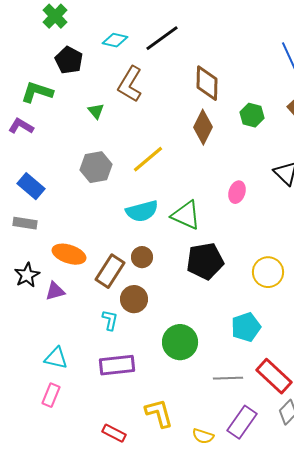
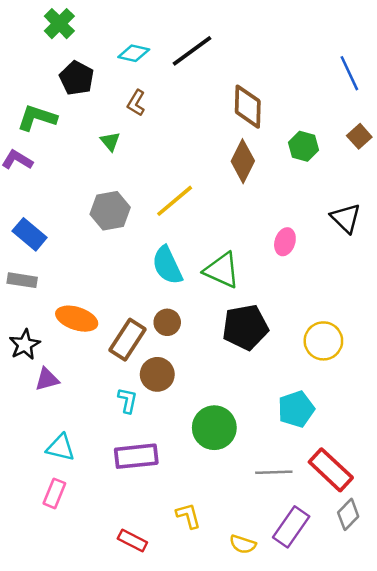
brown L-shape: (130, 84) -> (136, 103), moved, size x0.6
cyan semicircle: (142, 211) -> (167, 265), turned 80
purple triangle: (55, 291) -> (47, 379), moved
yellow L-shape: (159, 413) -> (188, 516), size x0.7

